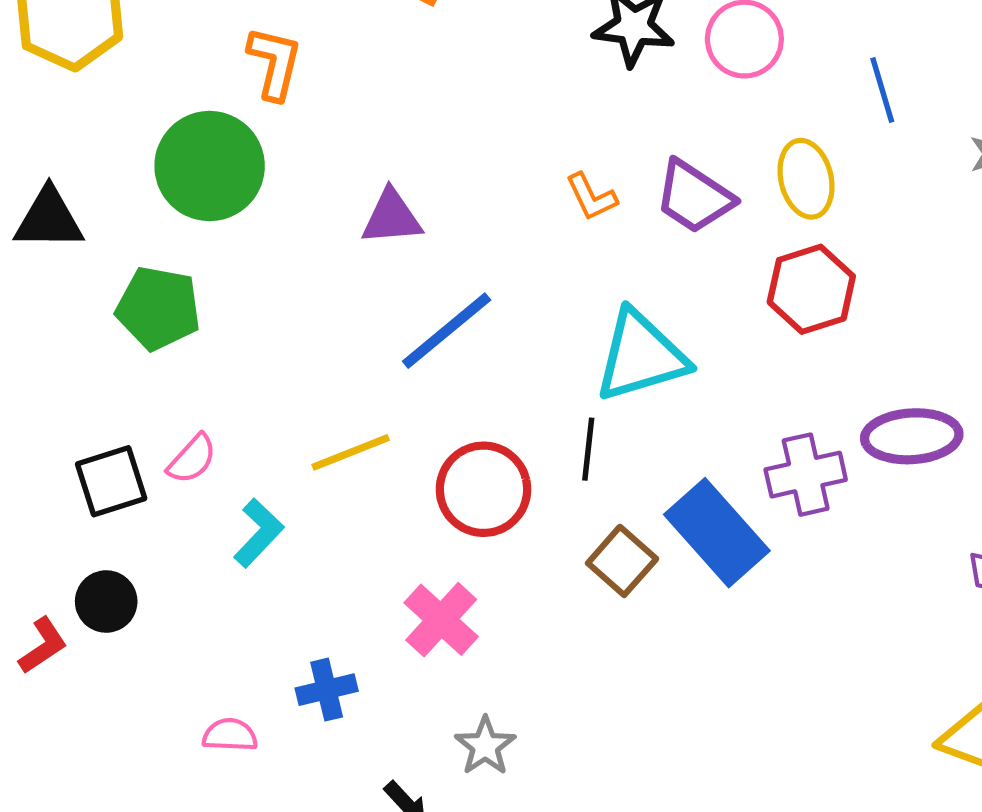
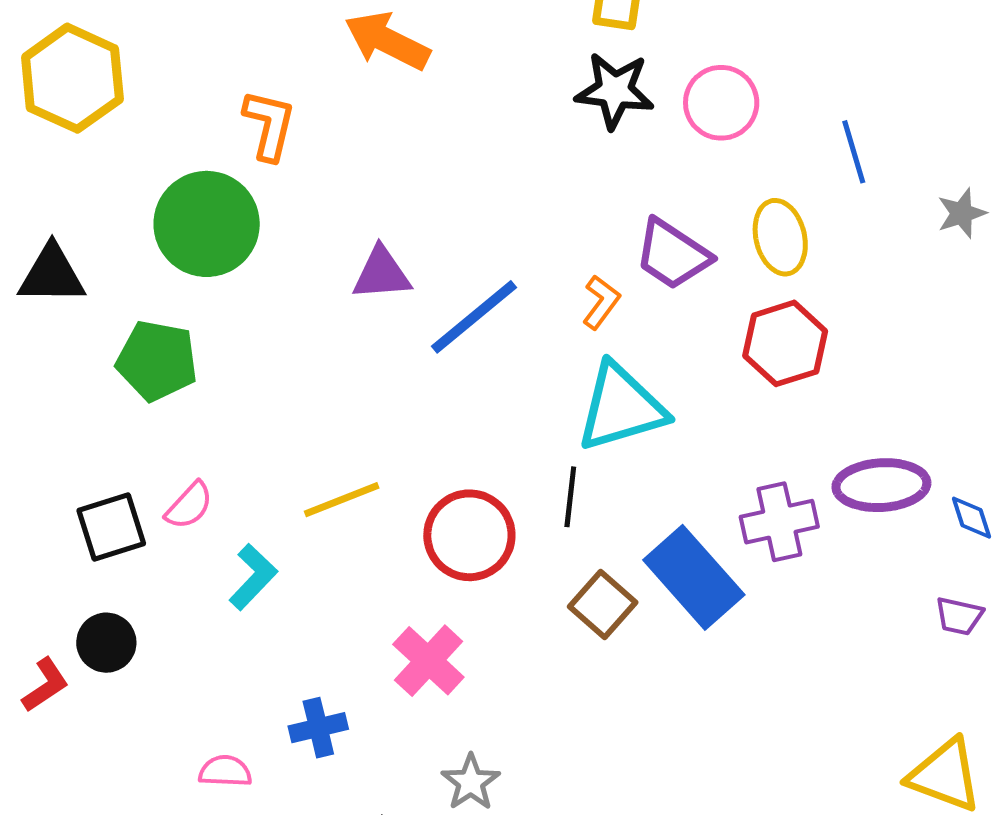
orange L-shape: (591, 197) -> (601, 302), moved, turned -118
blue line: (447, 331) -> (474, 317), moved

